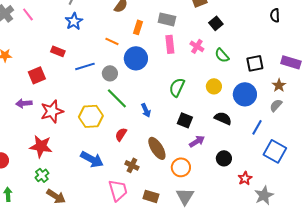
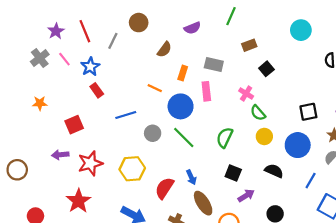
blue star: (74, 21) -> (90, 67), moved
pink rectangle: (170, 44) -> (206, 91), moved
red rectangle: (58, 51) -> (97, 90), moved, turned 32
green semicircle: (222, 55) -> (258, 113), moved
gray circle: (110, 73) -> (153, 133), moved
green line: (117, 98) -> (184, 138), moved
blue arrow: (146, 110) -> (191, 177), moved
red semicircle: (121, 134) -> (164, 188), size x1.5
red star: (41, 146) -> (78, 201), turned 30

